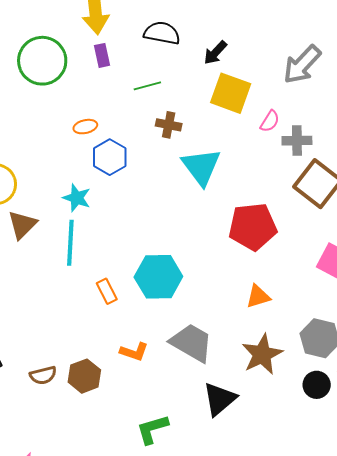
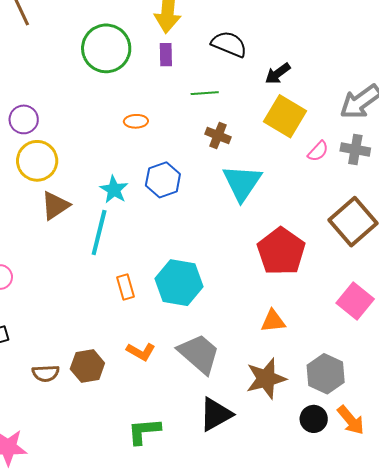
gray cross: (297, 141) -> (355, 150), moved
blue hexagon: (110, 157) -> (163, 180), moved
red pentagon: (253, 227) -> (281, 251), turned 30
brown semicircle: (43, 375) -> (46, 373), moved

